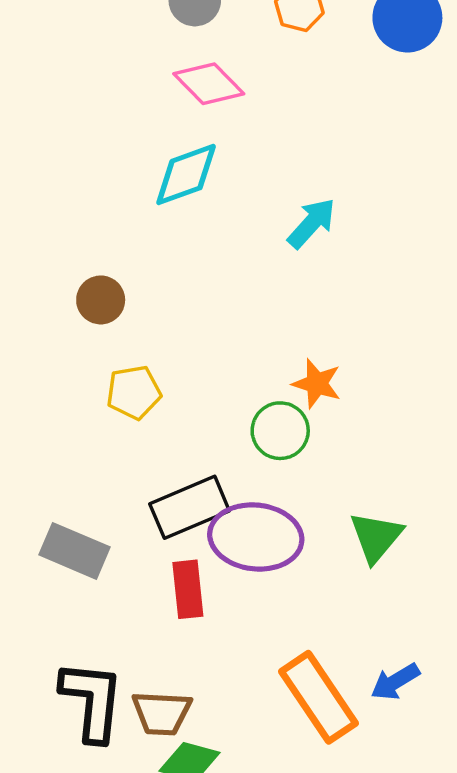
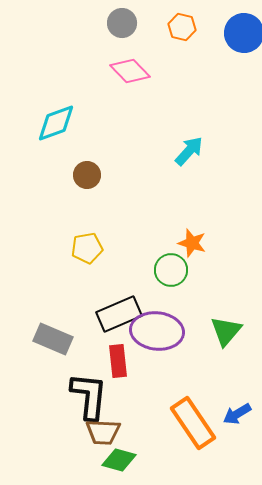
cyan diamond: (186, 174) -> (56, 123), moved
brown circle: (101, 300) -> (87, 175), moved
black L-shape: (92, 701) -> (89, 396), moved

